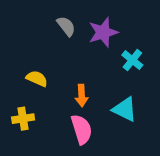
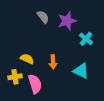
yellow semicircle: (37, 79) -> (27, 59), moved
pink semicircle: (82, 129) -> (35, 84), moved

